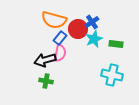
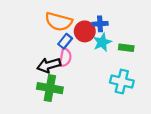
blue cross: (92, 22) -> (100, 24), turned 32
green cross: (46, 81) -> (50, 88), size x1.6

